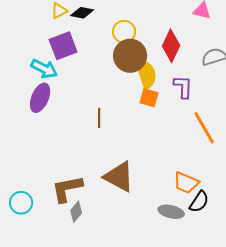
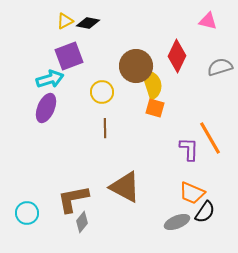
yellow circle: (124, 32) -> (102, 92), moved
cyan arrow: (44, 69) -> (50, 79), turned -44
purple L-shape: (183, 87) -> (189, 149), moved
gray ellipse: (171, 212) -> (177, 222), turned -35

